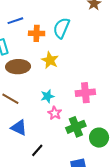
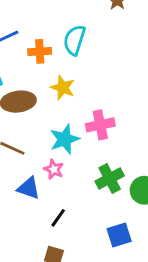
pink cross: (85, 93) -> (100, 125), moved
cyan star: (47, 96) -> (65, 139), size x1.5
pink star: (55, 113) -> (54, 169), moved

